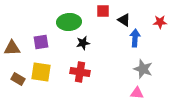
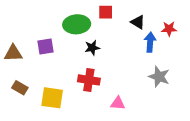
red square: (103, 11) -> (106, 12), moved
red star: (160, 22) -> (169, 29), moved
yellow square: (41, 72) -> (52, 98), moved
pink triangle: (137, 93) -> (118, 103), moved

